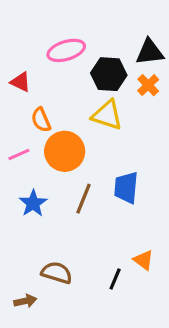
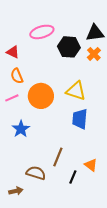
yellow triangle: (107, 115) -> (76, 91), moved
orange semicircle: (41, 120) -> (17, 76), moved
brown line: (84, 199) -> (58, 157), moved

